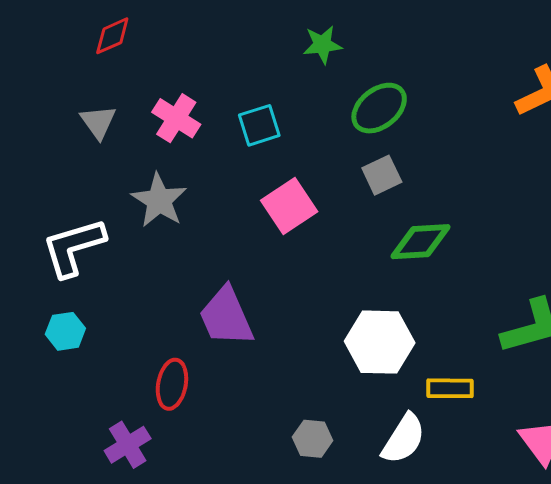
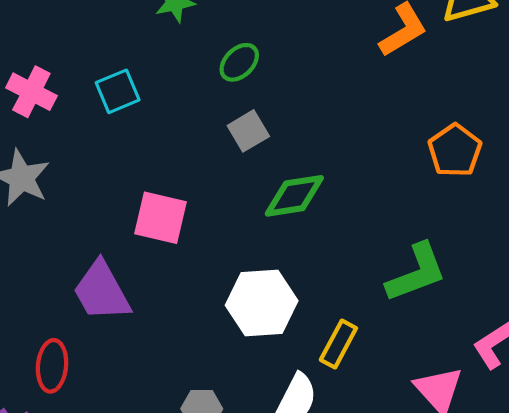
green ellipse: (379, 108) -> (239, 62), size x0.7
pink square: (289, 206) -> (161, 218), moved, turned -38
yellow rectangle: (450, 388) -> (338, 344), turned -57

